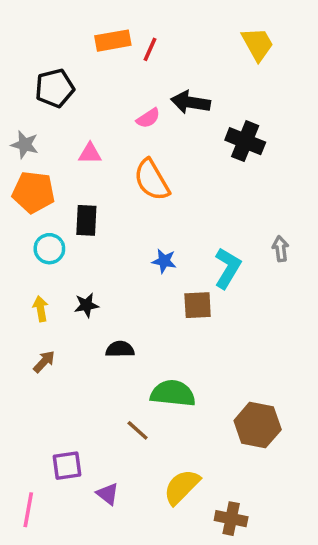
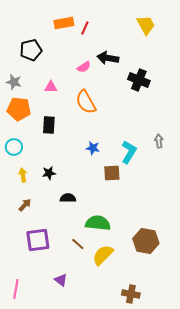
cyan circle: (49, 249) -> (14, 147), moved
purple square: (67, 466) -> (38, 240), moved, size x1.4
yellow semicircle: (182, 487) -> (103, 255), moved

